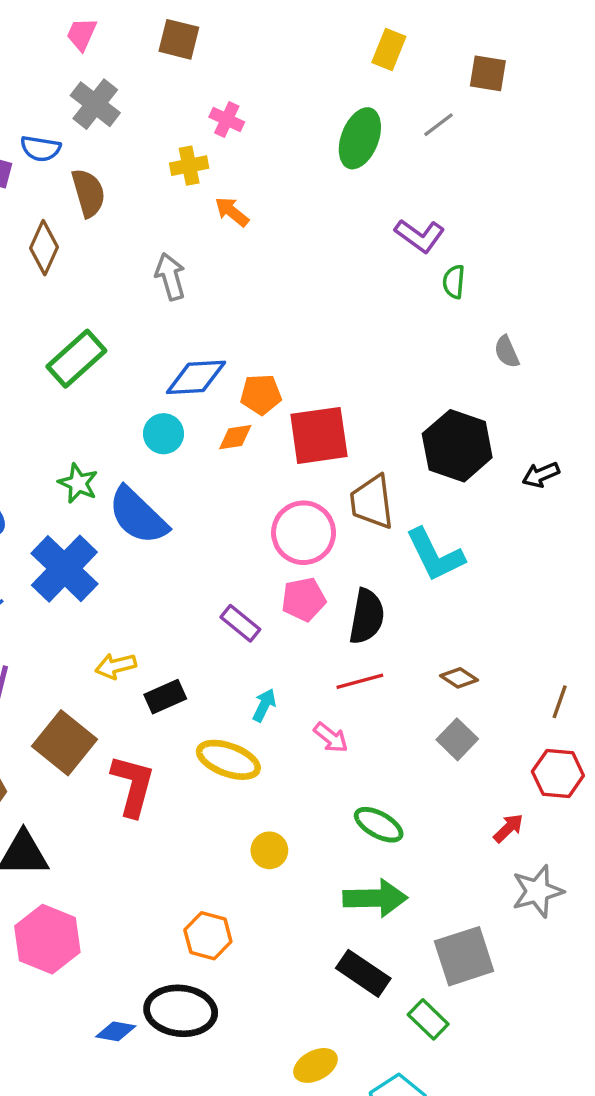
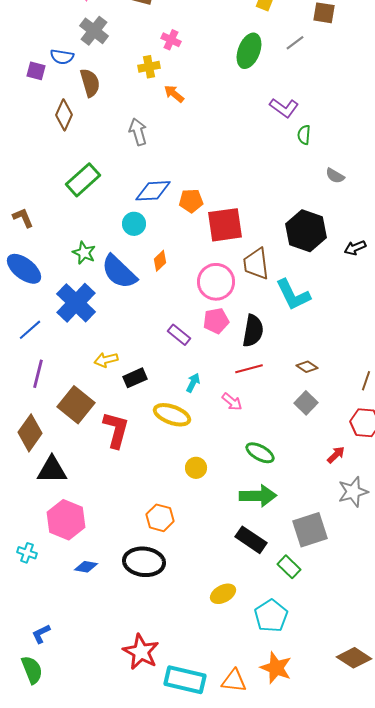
gray semicircle: (507, 352) -> (335, 176), turned -36
orange diamond: (235, 437) -> (160, 261), moved, turned -35
blue diamond: (116, 1031) -> (86, 567), moved

